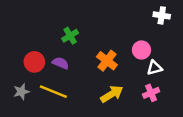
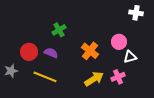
gray star: (21, 92) -> (11, 71), moved
pink cross: (151, 93) -> (118, 77), moved

